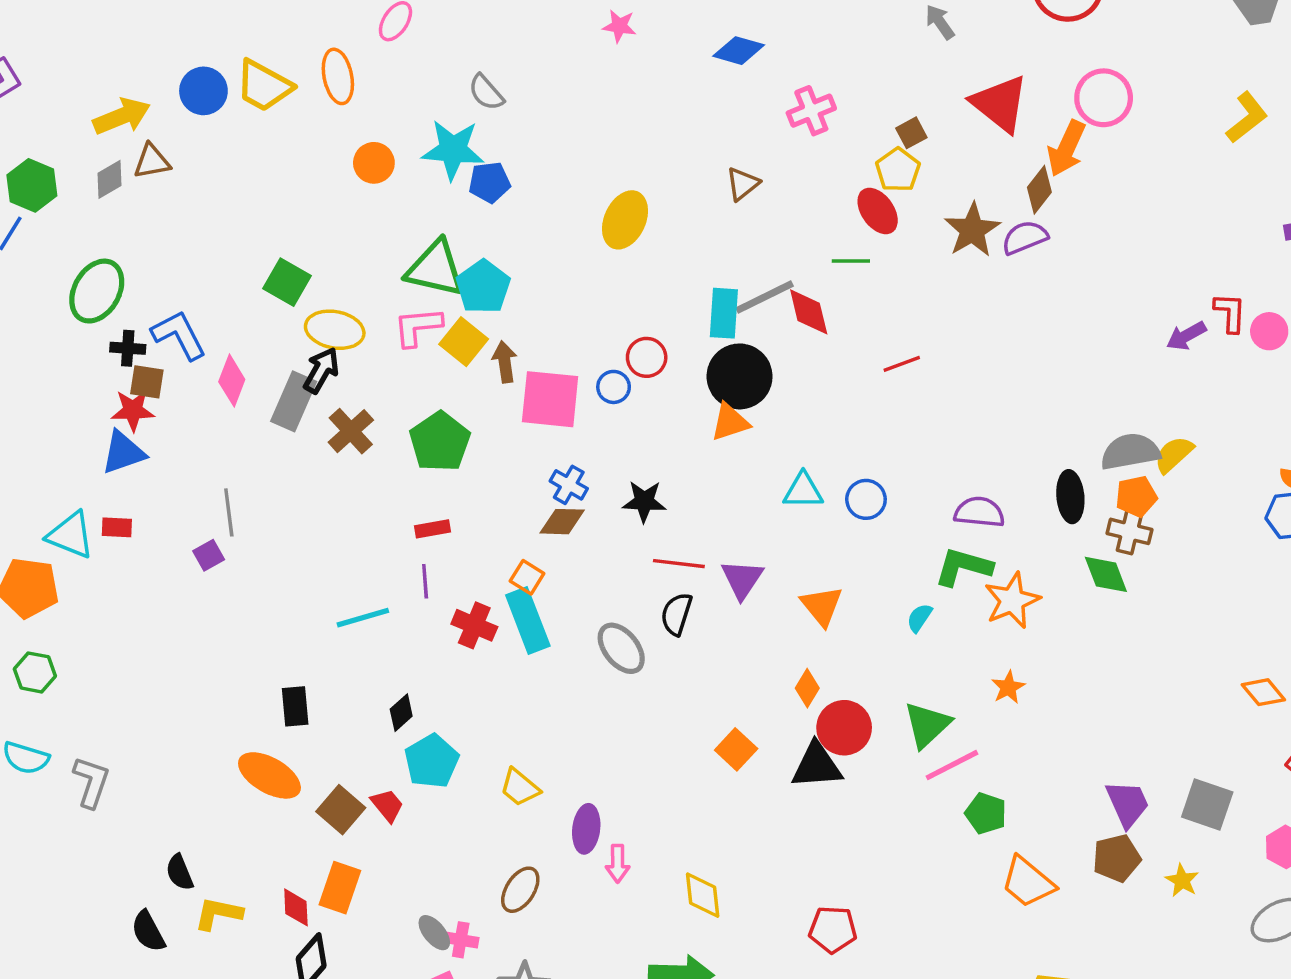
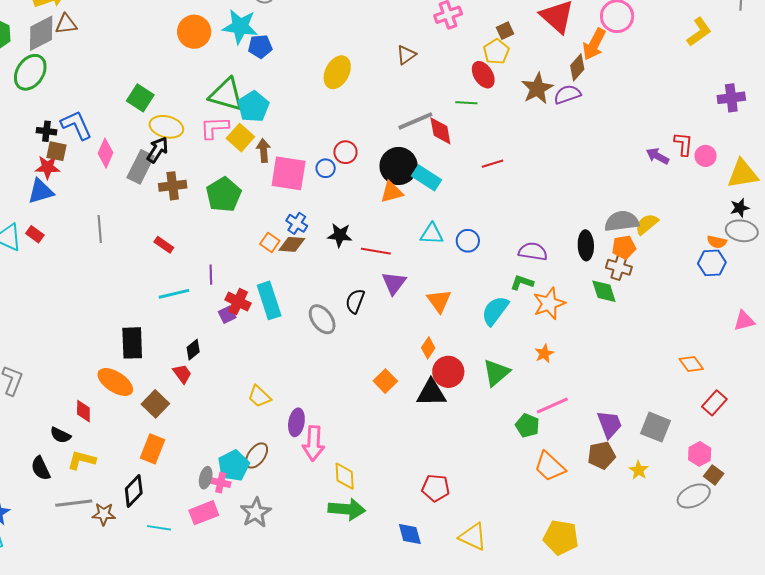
orange circle: (374, 163) -> (194, 32), size x1.4
gray diamond: (110, 179) -> (41, 33), size x1.6
green ellipse: (97, 291) -> (30, 72), moved
cyan rectangle: (724, 313) -> (427, 178), moved, turned -64
purple arrow: (1186, 336) -> (658, 156), turned 55
brown cross: (351, 431) -> (173, 186), turned 32
red rectangle: (117, 527) -> (35, 234), turned 30
red rectangle: (433, 529) -> (164, 245), moved, turned 42
purple square: (209, 555) -> (227, 315), moved
red line: (679, 564) -> (376, 251), moved
green L-shape: (963, 567) -> (522, 283), size x0.7
orange square: (527, 577) -> (270, 242), moved
cyan semicircle: (919, 618) -> (495, 311), size x1.8
black rectangle: (295, 706) -> (132, 343), size x1.4
cyan pentagon: (432, 761) -> (234, 466), moved
pink line: (952, 765) -> (552, 405), moved
red trapezoid: (387, 805) -> (182, 374), moved
pink arrow: (618, 863) -> (314, 443), size x1.6
black semicircle: (180, 872) -> (60, 435), turned -45
yellow diamond: (703, 895) -> (345, 476), moved
red diamond: (296, 907) -> (83, 411), moved
gray ellipse: (434, 933) -> (206, 478), turned 50

